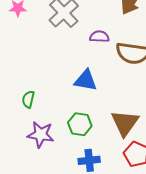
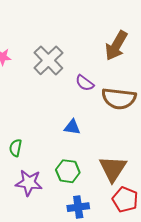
purple semicircle: (99, 37) -> (85, 83), turned -144
blue triangle: (86, 80) -> (72, 127), size x0.7

